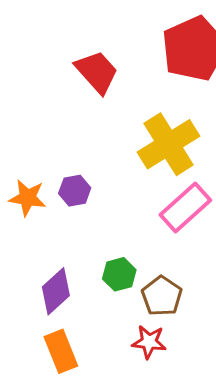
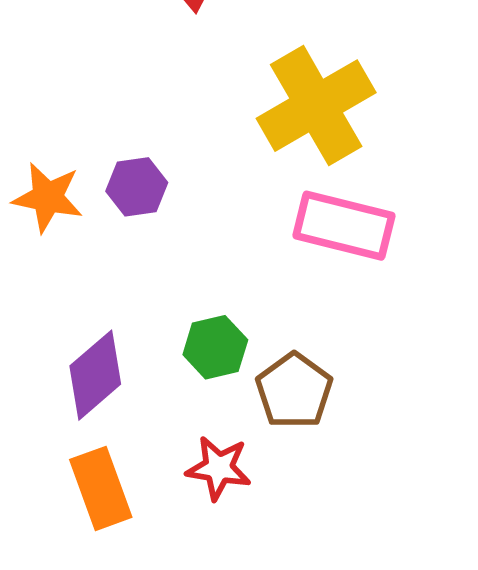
pink rectangle: (185, 207) -> (344, 226), turned 54
red star: (149, 342) -> (219, 468), moved

